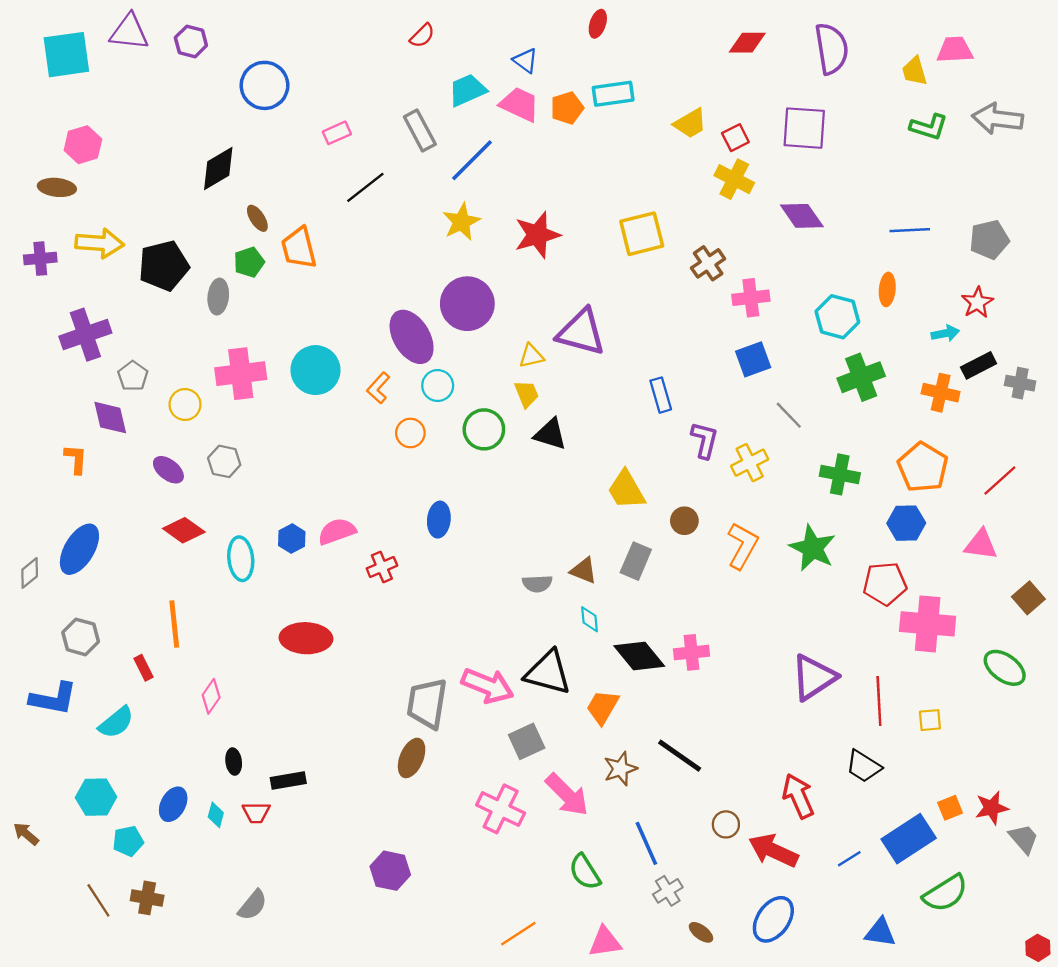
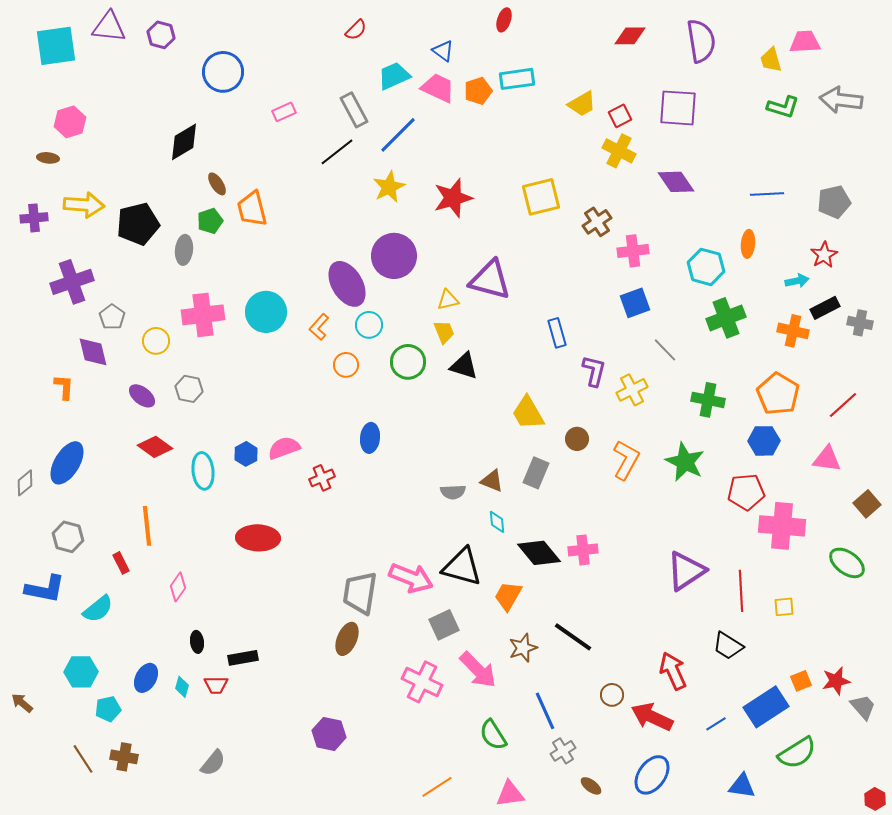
brown ellipse: (57, 187) -> (48, 158), size x0.7
black line: (365, 187) -> (337, 152), moved

